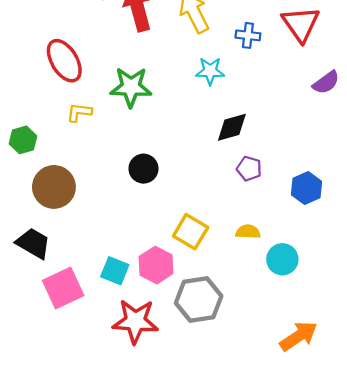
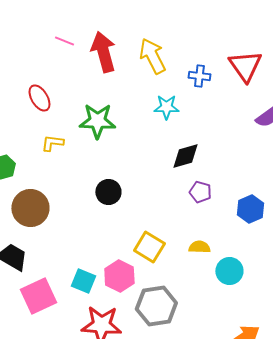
red ellipse: (64, 61) -> (39, 98), size x0.7

